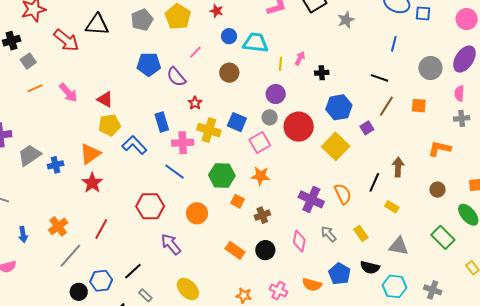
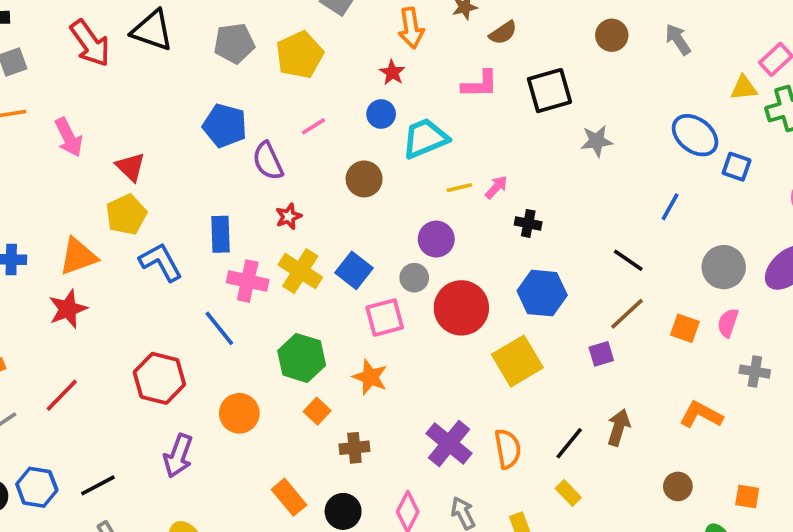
red star: (216, 11) -> (392, 73), moved
cyan trapezoid: (256, 43) -> (425, 138), turned -44
yellow line: (281, 64) -> (459, 188), turned 56
pink semicircle: (459, 93) -> (728, 323), moved
yellow pentagon: (110, 125) -> (126, 215), turned -30
purple square: (367, 128) -> (601, 354), moved
yellow rectangle: (392, 207) -> (568, 493), moved
purple arrow: (171, 244) -> (178, 456), turned -135

